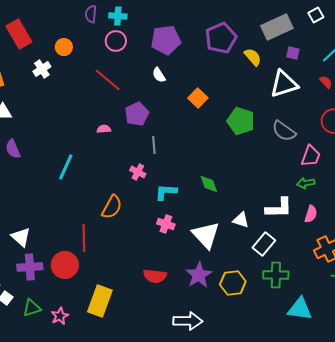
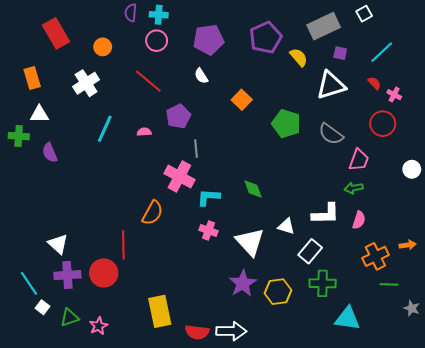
white cross: (42, 69) -> (86, 83), moved, size x1.4
cyan line: (66, 167) -> (105, 129), moved
pink cross: (138, 172) -> (179, 177), size x1.8
red semicircle: (155, 276) -> (197, 332), moved
yellow rectangle: (100, 301) -> (160, 311), moved, turned -32

